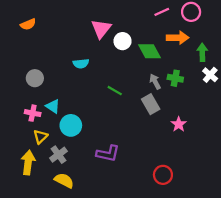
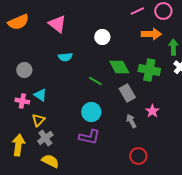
orange semicircle: (28, 24) -> (18, 22), size x1.5
pink triangle: (101, 29) -> (57, 24), moved, turned -30
green diamond: (149, 51) -> (119, 67), moved
green cross: (175, 78) -> (149, 70), size x1.5
gray arrow: (155, 82) -> (131, 121), moved
cyan circle: (71, 125) -> (91, 112), moved
yellow triangle: (40, 137) -> (38, 120), moved

